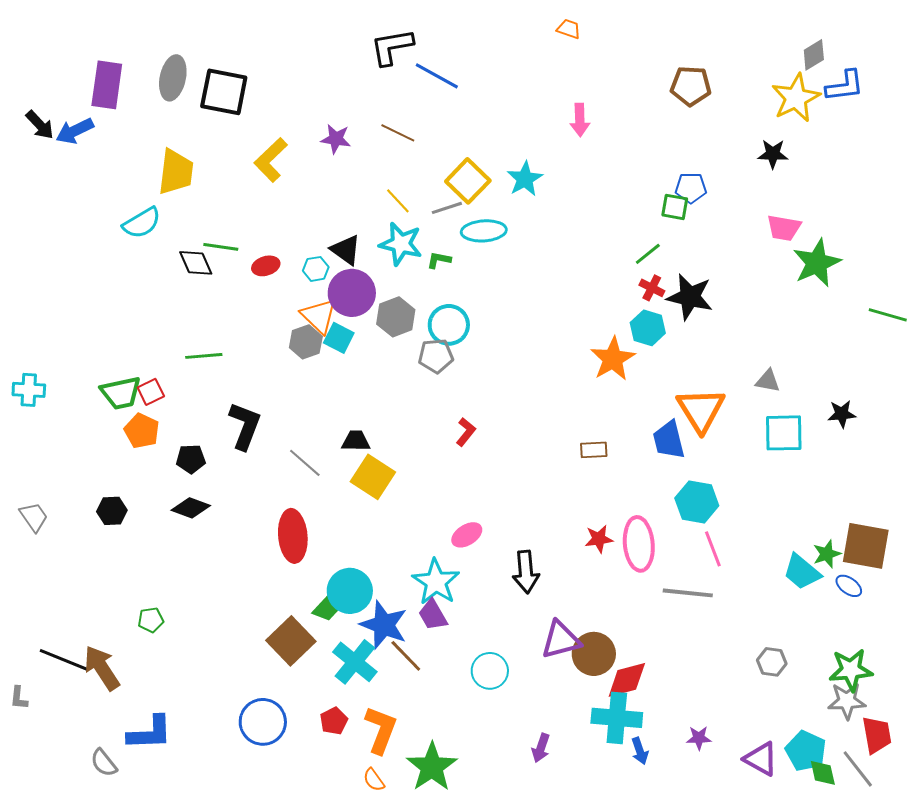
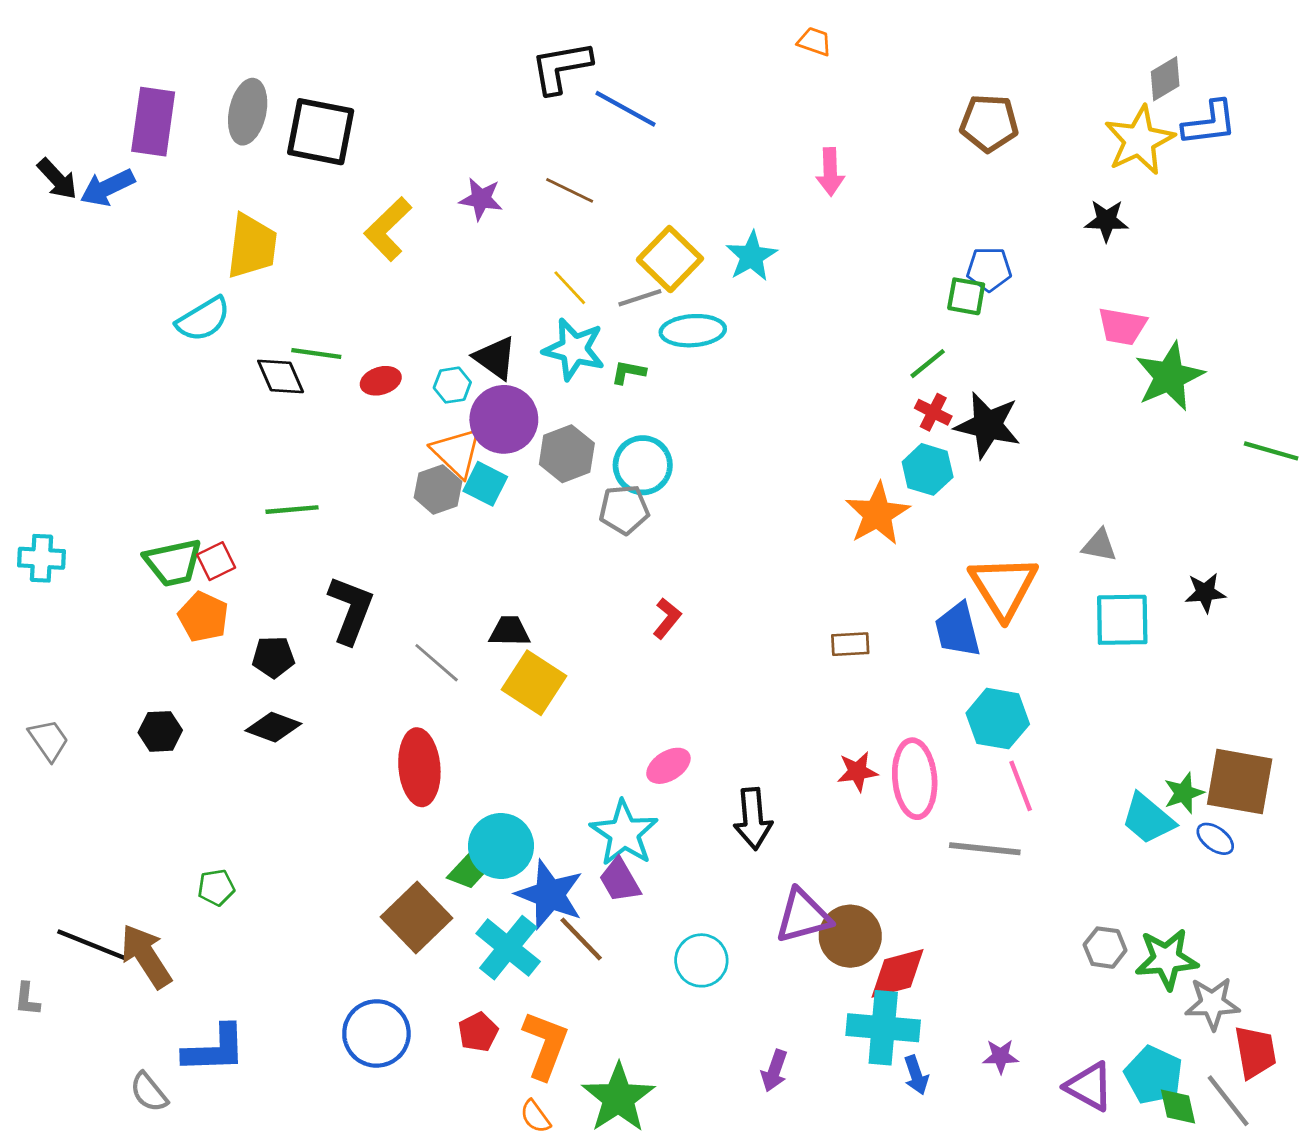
green star: (851, 670) -> (1167, 959), moved

